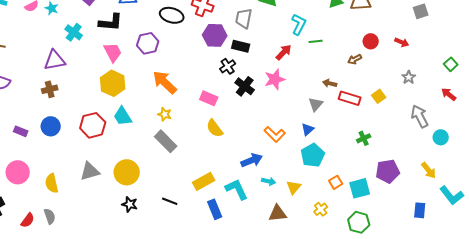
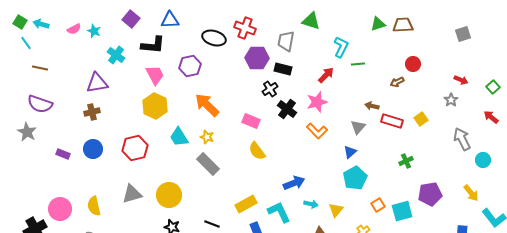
red arrow: (402, 42) -> (461, 80), moved
cyan trapezoid: (123, 116) -> (179, 137), moved
orange L-shape: (275, 134) -> (317, 131), moved
pink circle: (18, 172) -> (60, 209), moved

